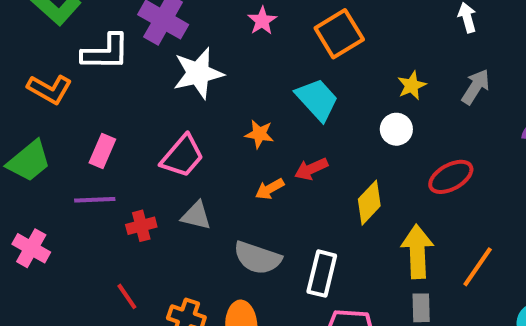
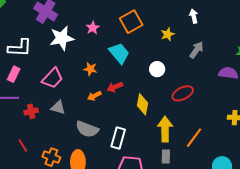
pink star: (262, 21) -> (93, 28), moved
white L-shape: (106, 52) -> (20, 48), moved
yellow star: (412, 86) -> (168, 34), moved
yellow diamond: (369, 203) -> (143, 104), turned -35

